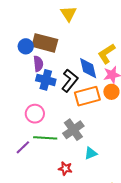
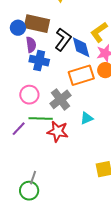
black L-shape: (70, 81) -> (63, 39), moved
gray cross: (73, 130) -> (60, 99), moved
cyan triangle: (91, 153) -> (87, 118), moved
red star: (65, 169) -> (58, 131), moved, size x1.5

